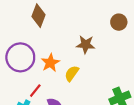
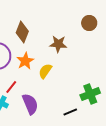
brown diamond: (39, 16) -> (22, 32), moved

